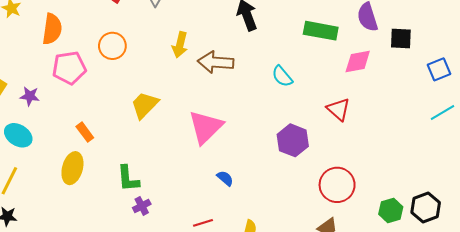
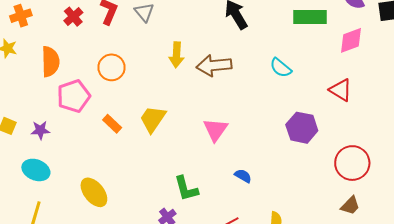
pink triangle: (206, 127) -> (215, 130), size x0.7
orange rectangle: (85, 132) -> (112, 124), moved
yellow ellipse: (72, 168) -> (94, 192), turned -44
green L-shape: (128, 179) -> (186, 189), moved

